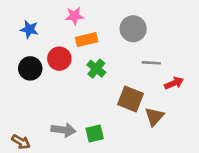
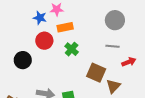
blue star: (29, 29) -> (40, 18), moved
gray circle: (133, 29) -> (115, 20), moved
black circle: (30, 68) -> (23, 60), moved

